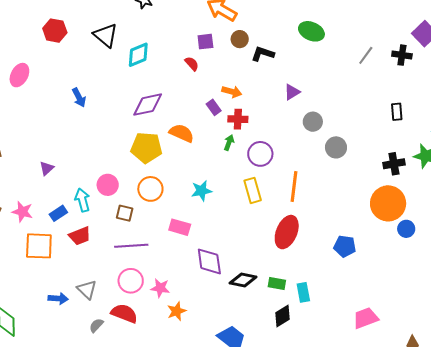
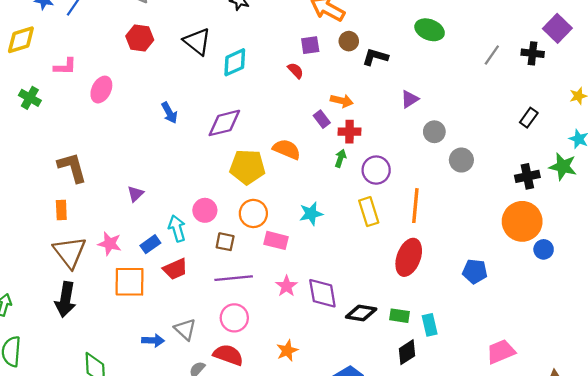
purple diamond: (148, 105) -> (224, 123), moved
black rectangle: (397, 112) -> (529, 118), turned 42
pink rectangle: (180, 227) -> (276, 240), moved
pink star: (160, 288) -> (287, 286), moved, turned 30

